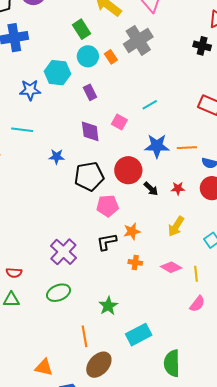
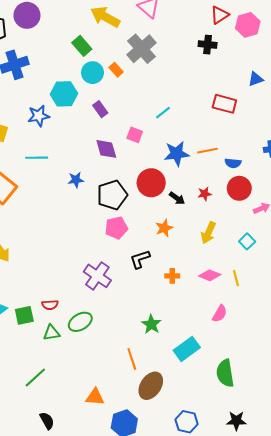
pink pentagon: (107, 206) -> (116, 228), moved
orange star: (132, 231) -> (164, 228), moved
green ellipse: (59, 293) -> (80, 322), moved
pink semicircle: (197, 304) -> (220, 314), moved

